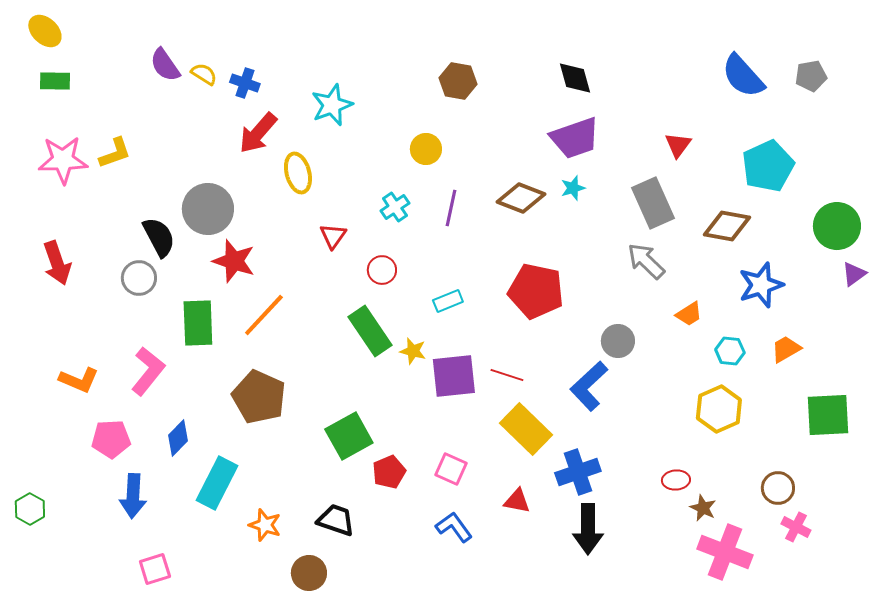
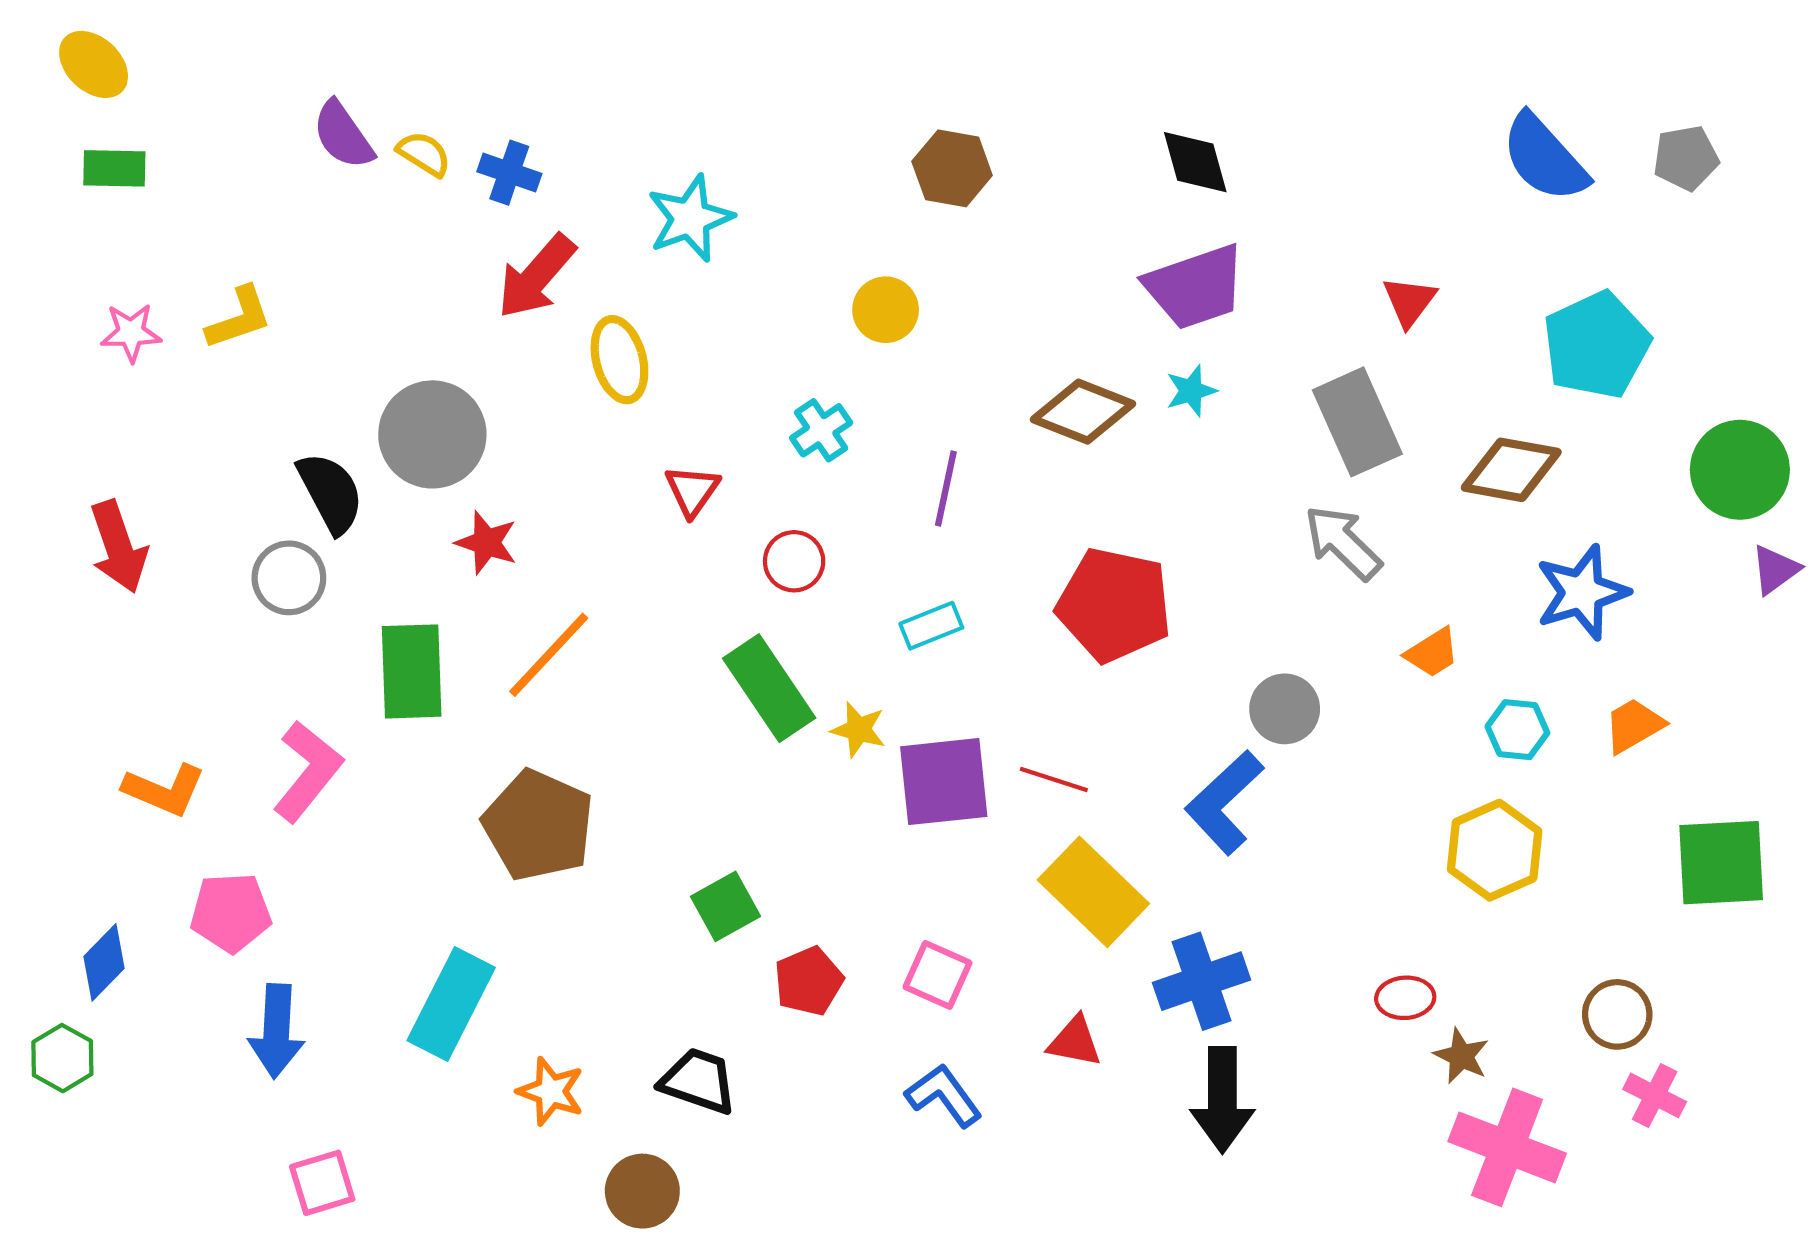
pink star: (63, 160) -> (131, 333), size x0.6
purple line: (451, 208) -> (946, 489), moved
red star: (234, 261) -> (486, 543), size x0.7
green square: (349, 436) -> (725, 906), size x0.7
blue diamond: (178, 438) -> (104, 962), moved

